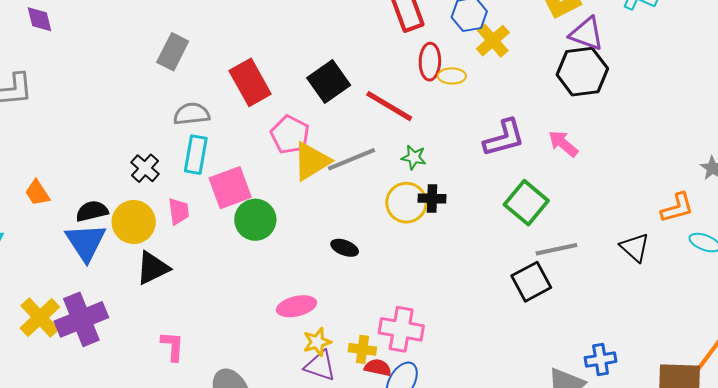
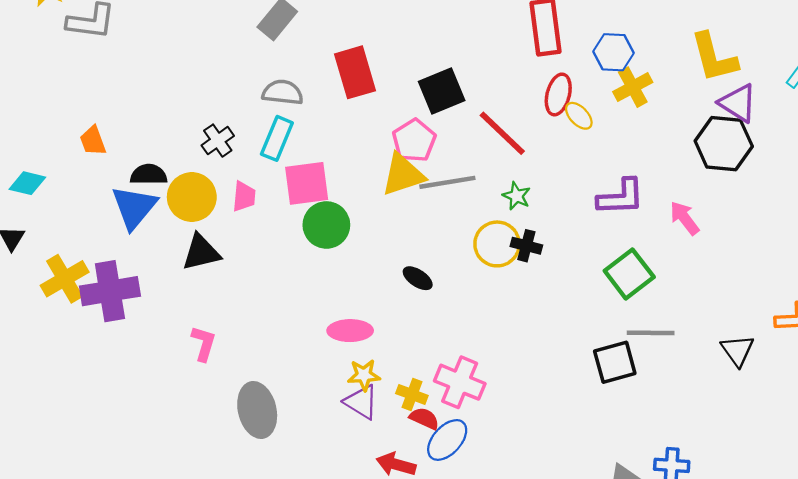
yellow ellipse: (452, 76) -> (579, 116), turned 32
pink pentagon: (290, 135) -> (414, 140), moved

